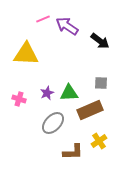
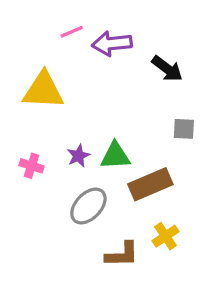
purple arrow: (67, 26) -> (112, 44), turned -40
gray square: (101, 83) -> (184, 129), moved

